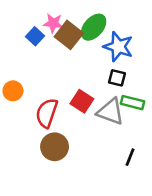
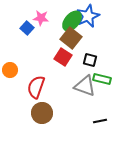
brown square: (69, 35) -> (71, 38), moved
blue star: (118, 47) -> (88, 16), moved, turned 30
red square: (82, 101) -> (63, 57), moved
black line: (130, 157) -> (100, 121), turned 56

